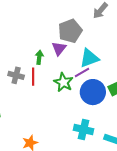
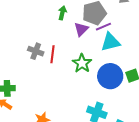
green arrow: (39, 57) -> (62, 13), moved
purple line: (82, 72) -> (103, 27), moved

